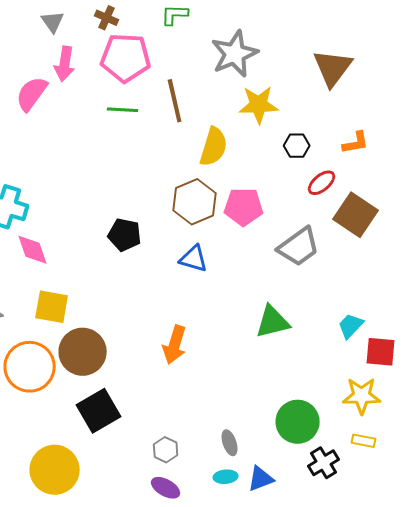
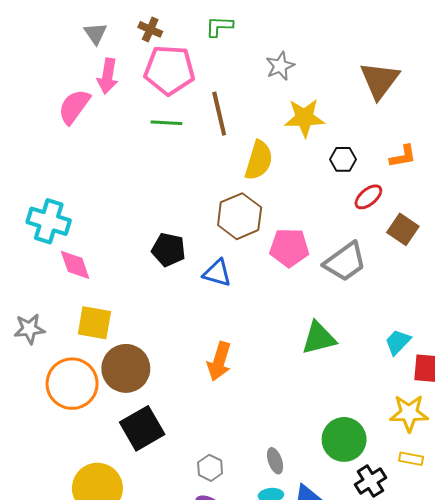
gray star: (235, 54) -> (280, 66), size x0.6
pink pentagon: (244, 207) -> (289, 248), moved
brown square: (356, 215) -> (403, 229), size x0.7
blue triangle: (194, 259) -> (217, 273), moved

